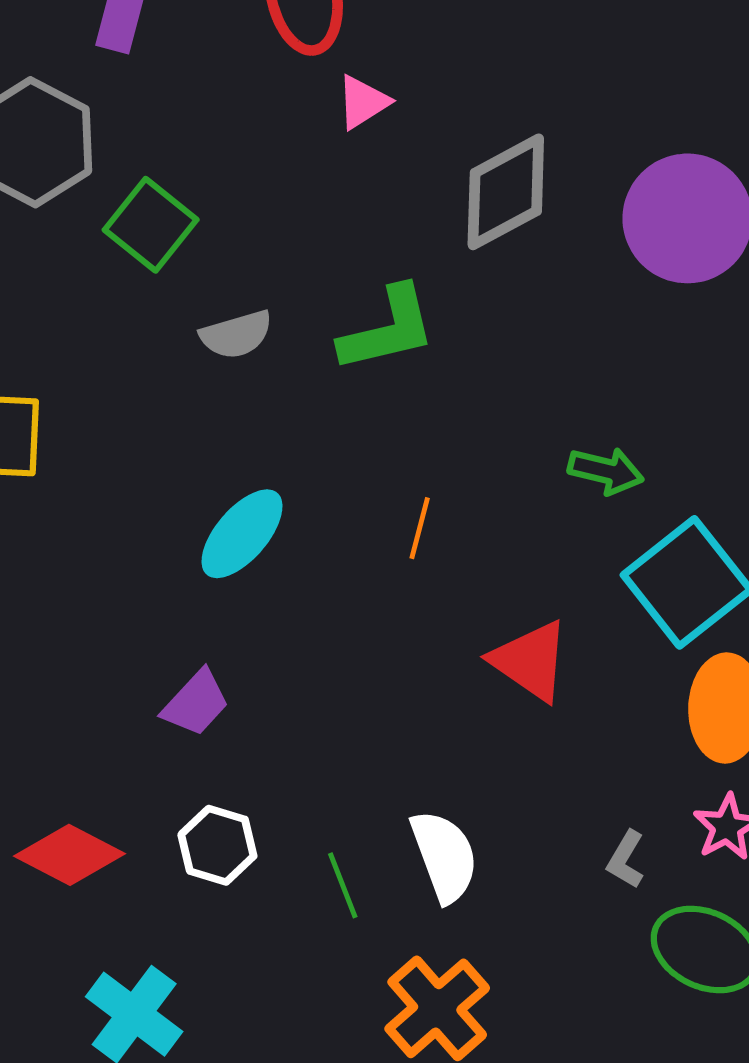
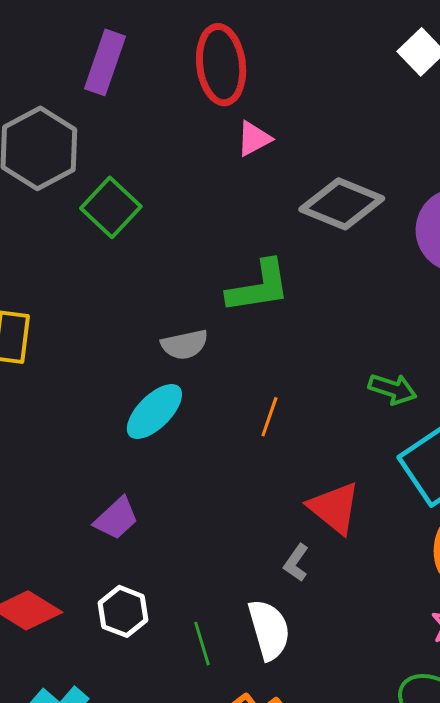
gray diamond: (506, 192) -> (342, 204), turned 46
gray semicircle: (236, 334) -> (185, 345), moved
gray L-shape: (626, 859) -> (296, 563), moved

